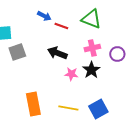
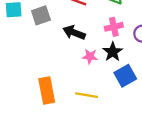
gray square: (17, 52) -> (41, 15), moved
blue square: (98, 109) -> (125, 76), moved

